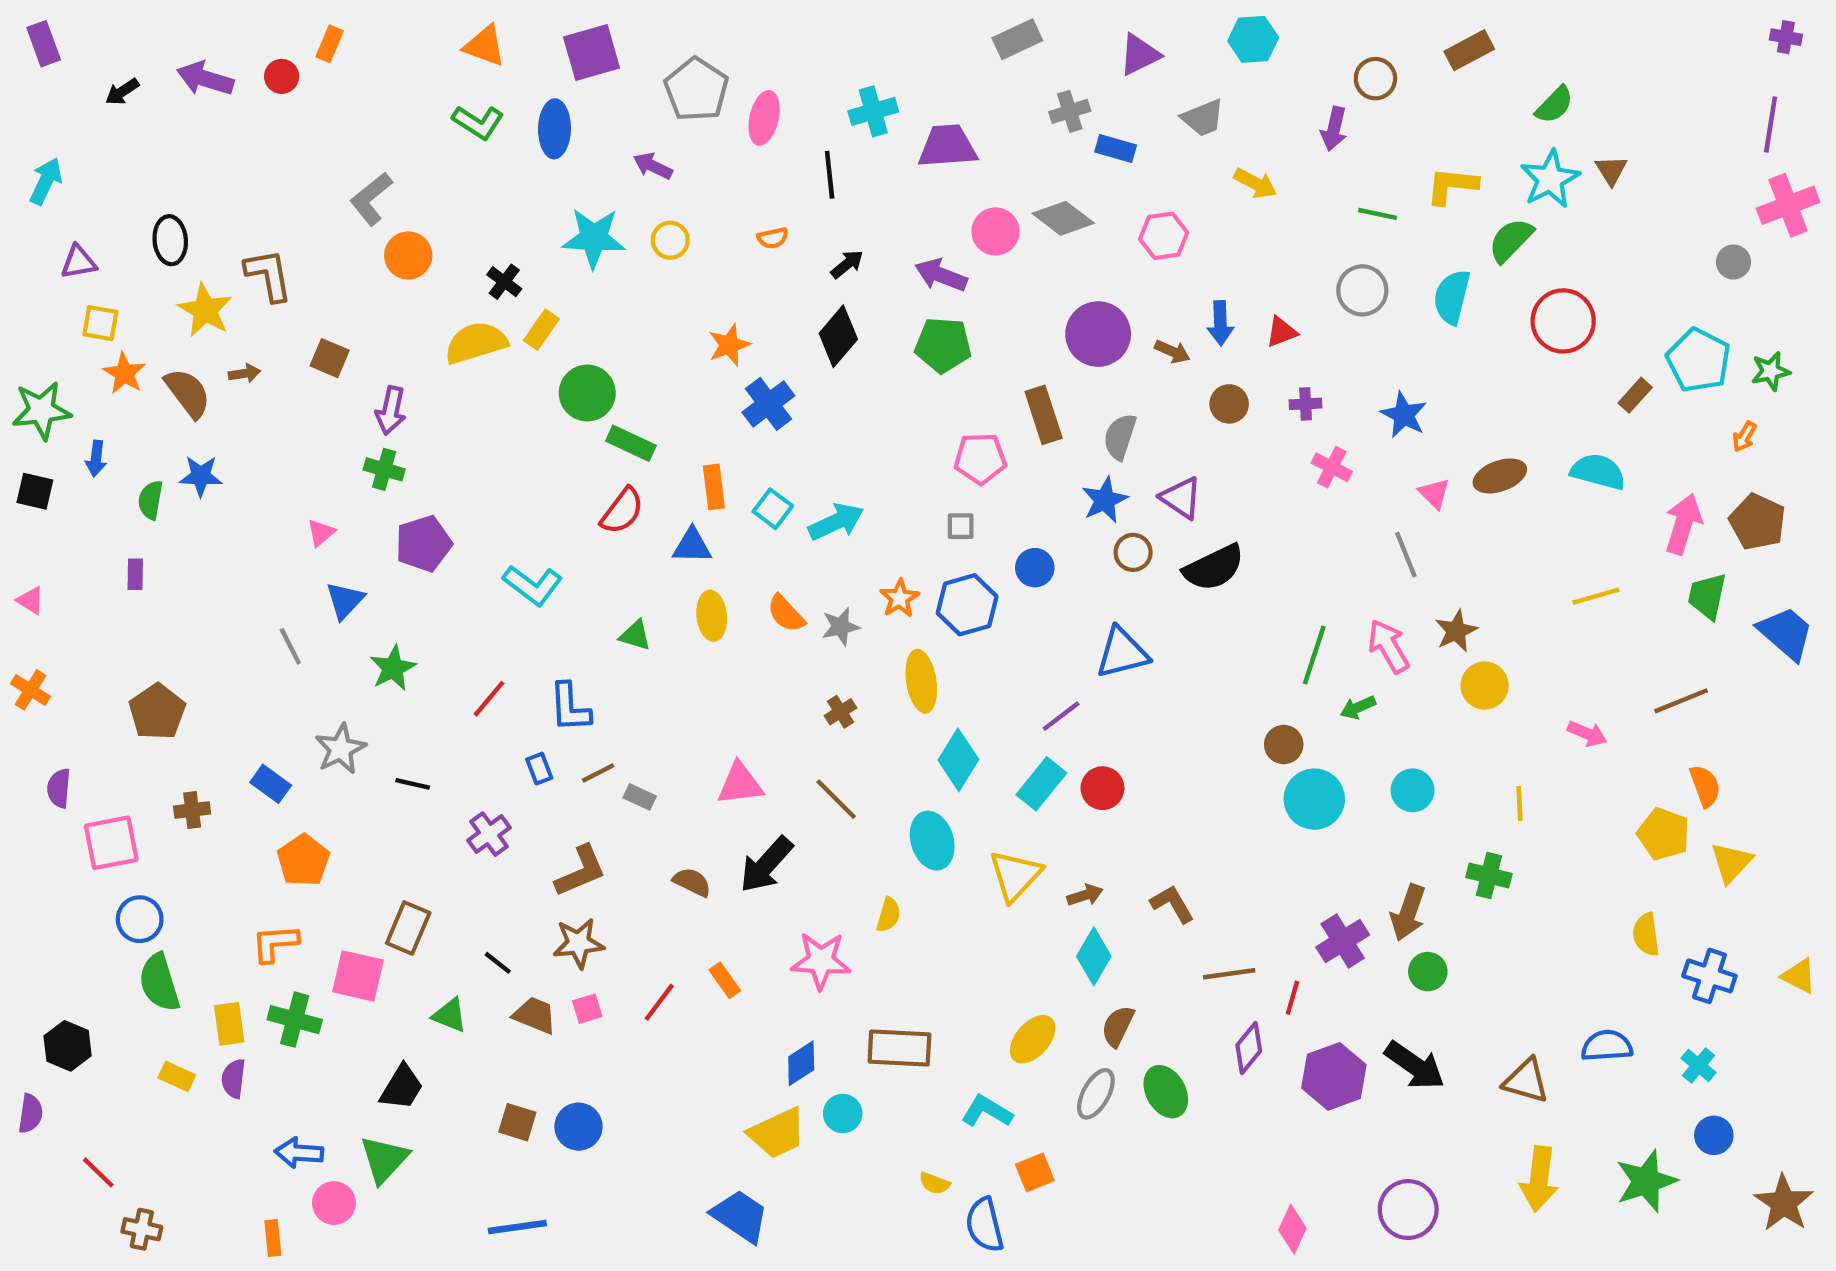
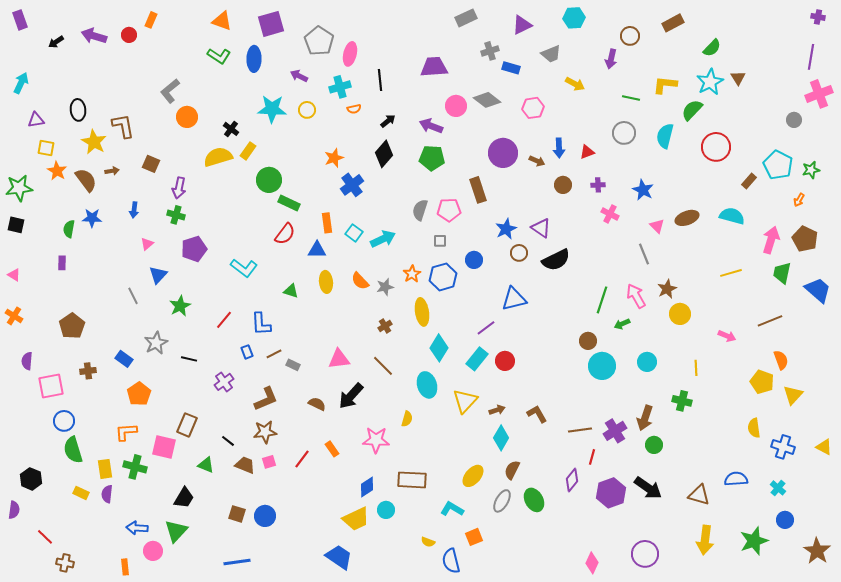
cyan cross: (873, 111) -> (340, 87), moved
gray semicircle: (1120, 437) -> (420, 210), moved
blue arrow: (96, 458) -> (134, 210), moved
brown line: (1229, 974) -> (580, 430), moved

